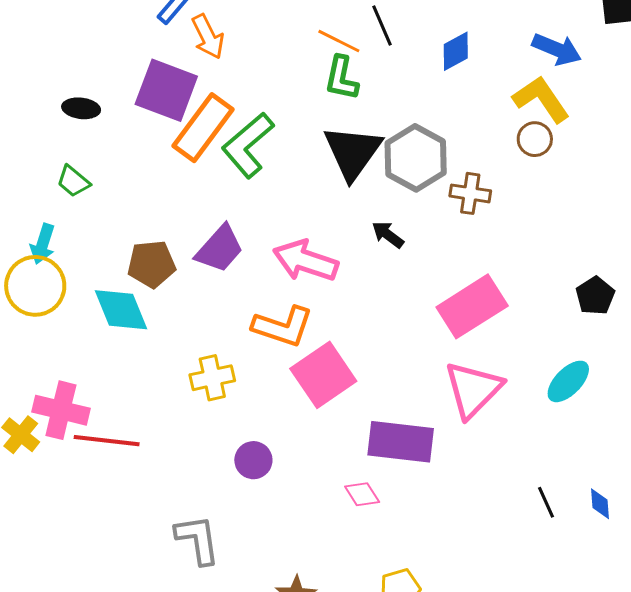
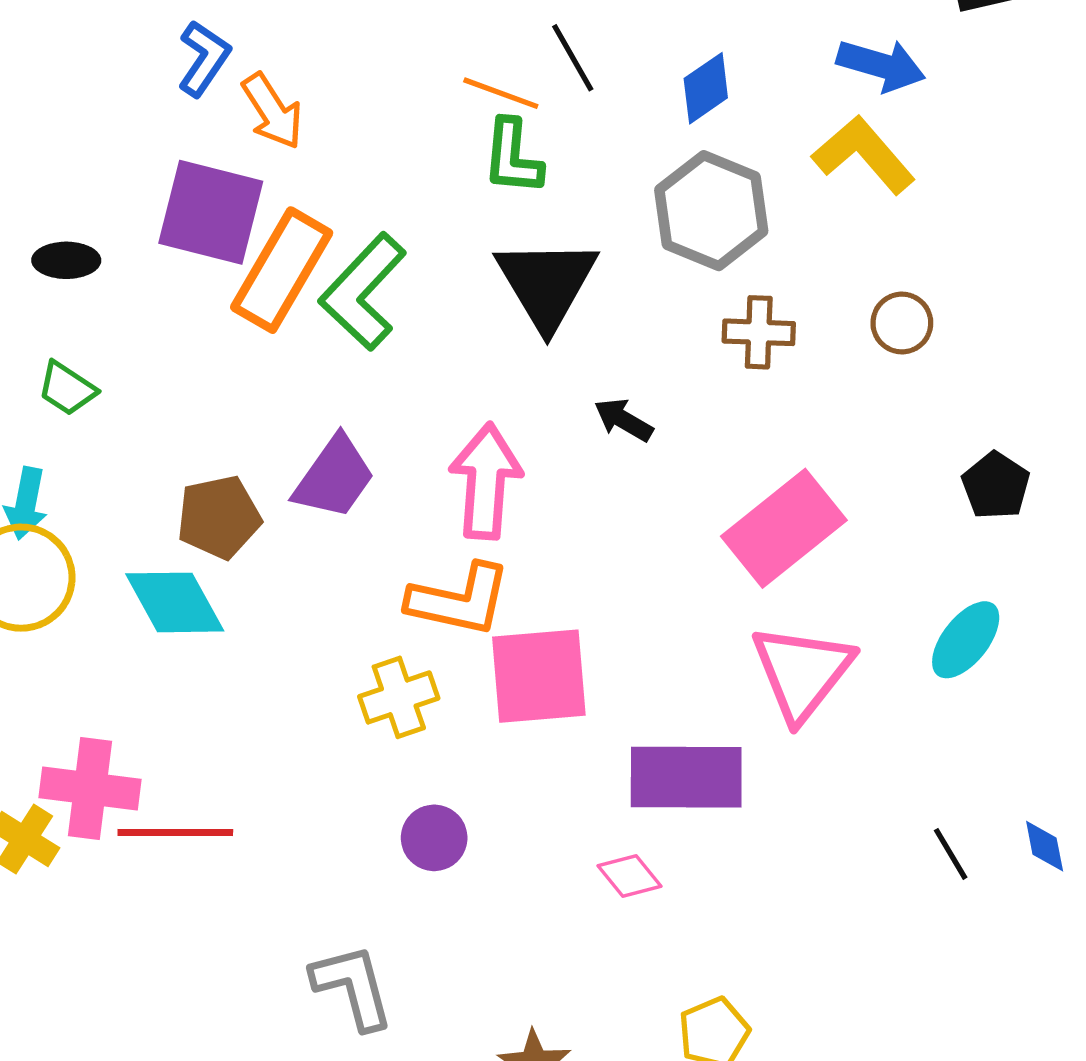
brown circle: (535, 139) -> (902, 323), moved
gray hexagon: (416, 158) -> (711, 211), moved
pink arrow: (306, 261) -> (486, 481), turned 82
pink square: (323, 375) -> (539, 676), turned 36
yellow cross: (212, 378) -> (399, 697), moved

